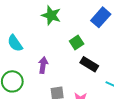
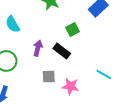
black rectangle: (89, 64) -> (62, 51), moved

